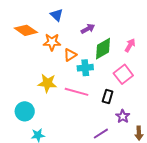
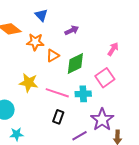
green diamond: (103, 49) -> (75, 64), moved
cyan cross: (85, 68) -> (83, 94), moved
black rectangle: (108, 96) -> (58, 117), moved
purple star: (123, 116) -> (102, 120), size x1.6

